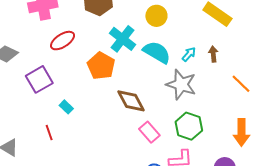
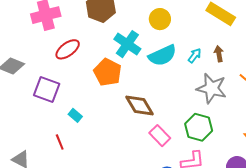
cyan semicircle: (157, 52) -> (162, 55), turned 128
purple square: (39, 79) -> (47, 90), turned -36
gray star: (181, 84) -> (212, 88), moved

